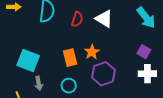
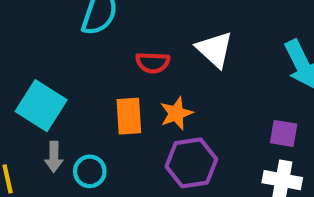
red semicircle: (77, 19) -> (153, 63), moved, turned 63
purple square: (144, 52) -> (284, 133), turned -32
cyan circle: (69, 86) -> (90, 171), moved

